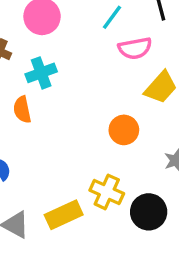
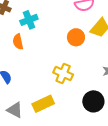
orange circle: (124, 130) -> (76, 37), moved
yellow cross: (107, 192) -> (63, 74), moved

